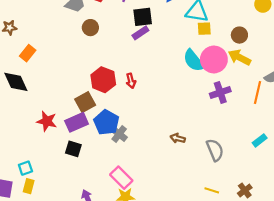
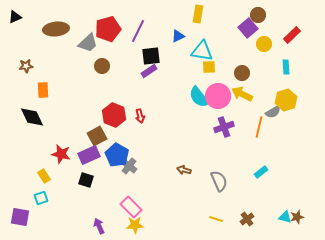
orange rectangle: (28, 53) -> (43, 90), turned -42
yellow rectangle: (29, 186) -> (44, 176), moved, turned -48

